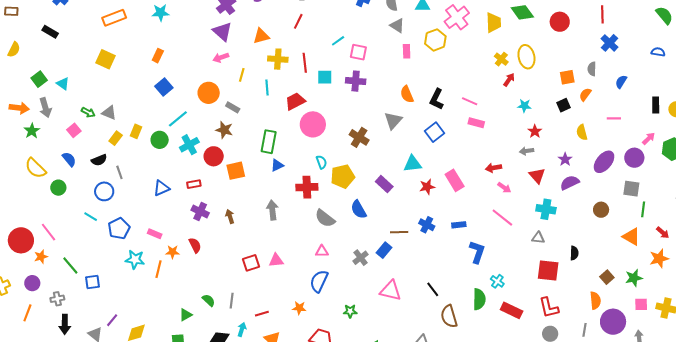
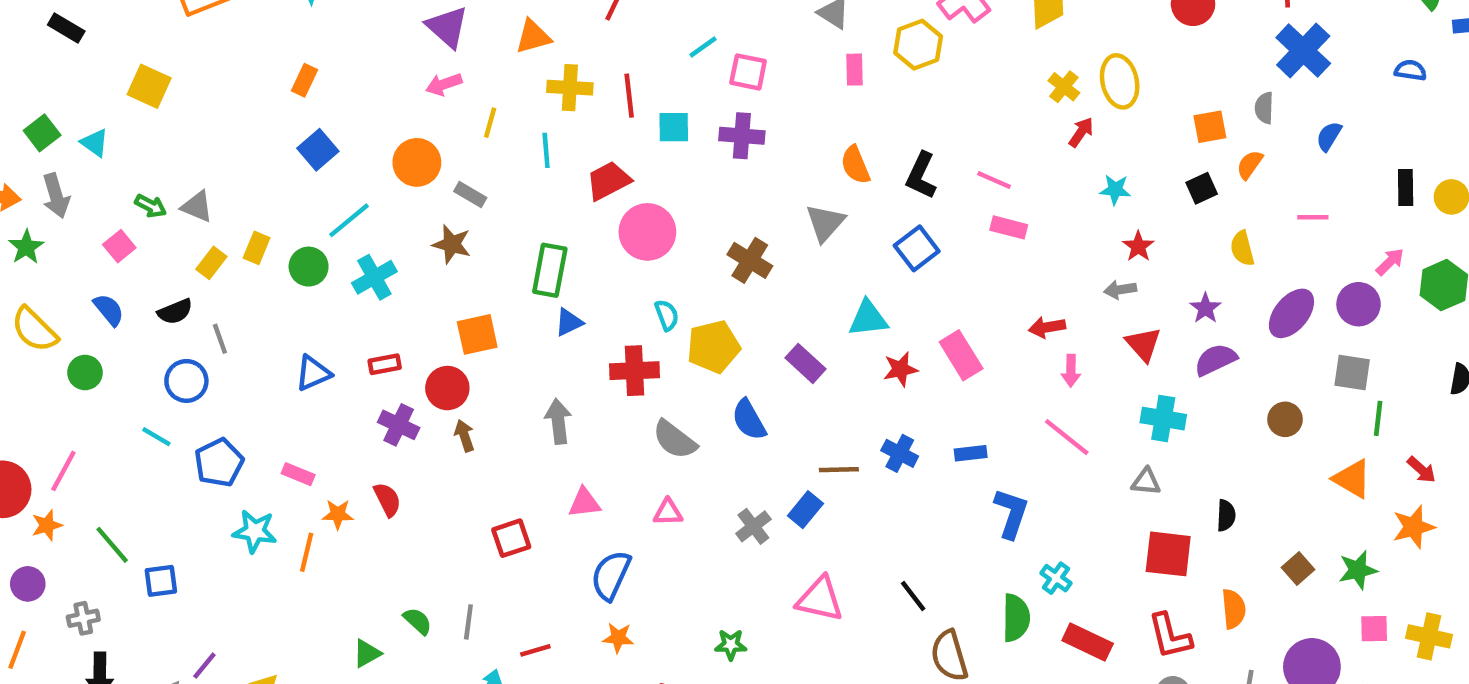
blue cross: (610, 43) -> (1303, 50), size x1.4
yellow square: (105, 59) -> (149, 86), moved
red circle: (214, 156) -> (447, 388), moved
pink arrow: (504, 188) -> (1071, 371), turned 56
pink line: (49, 232) -> (63, 471), turned 66
pink triangle: (276, 260) -> (584, 503), moved
blue semicircle: (319, 281) -> (611, 575), moved
orange semicircle: (595, 301) -> (1234, 609), moved

